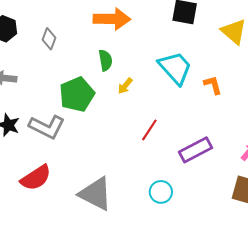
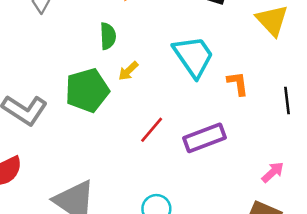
green pentagon: (77, 94) -> (87, 90), moved
purple rectangle: (195, 150) -> (205, 138), moved

